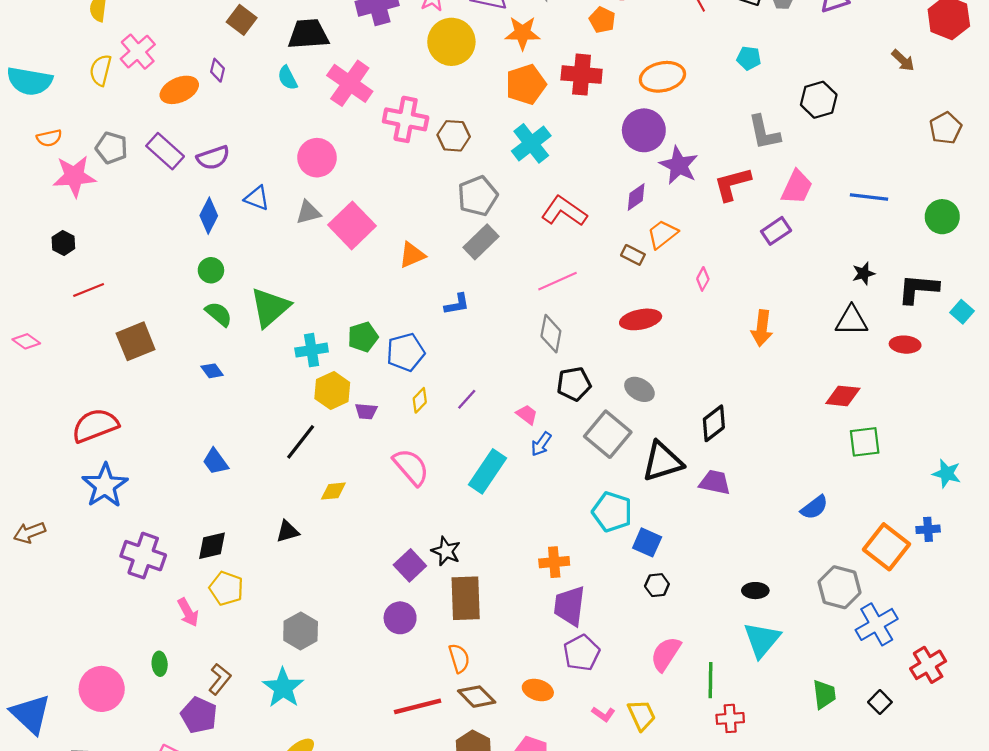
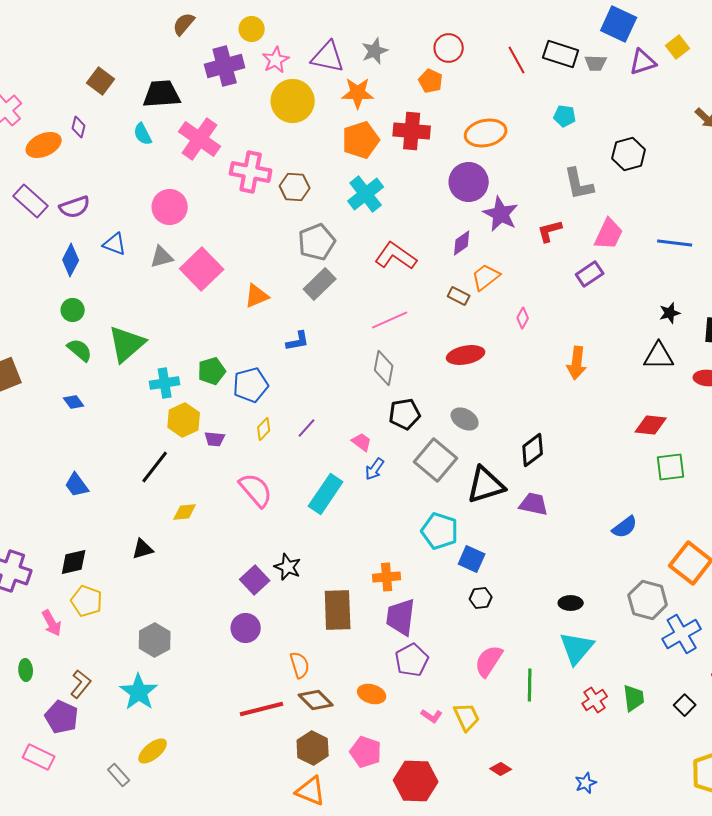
red L-shape: (732, 184) -> (550, 231), size x0.7
brown rectangle: (466, 598) -> (338, 610), moved
red cross: (730, 718) -> (595, 700), moved, turned -30

